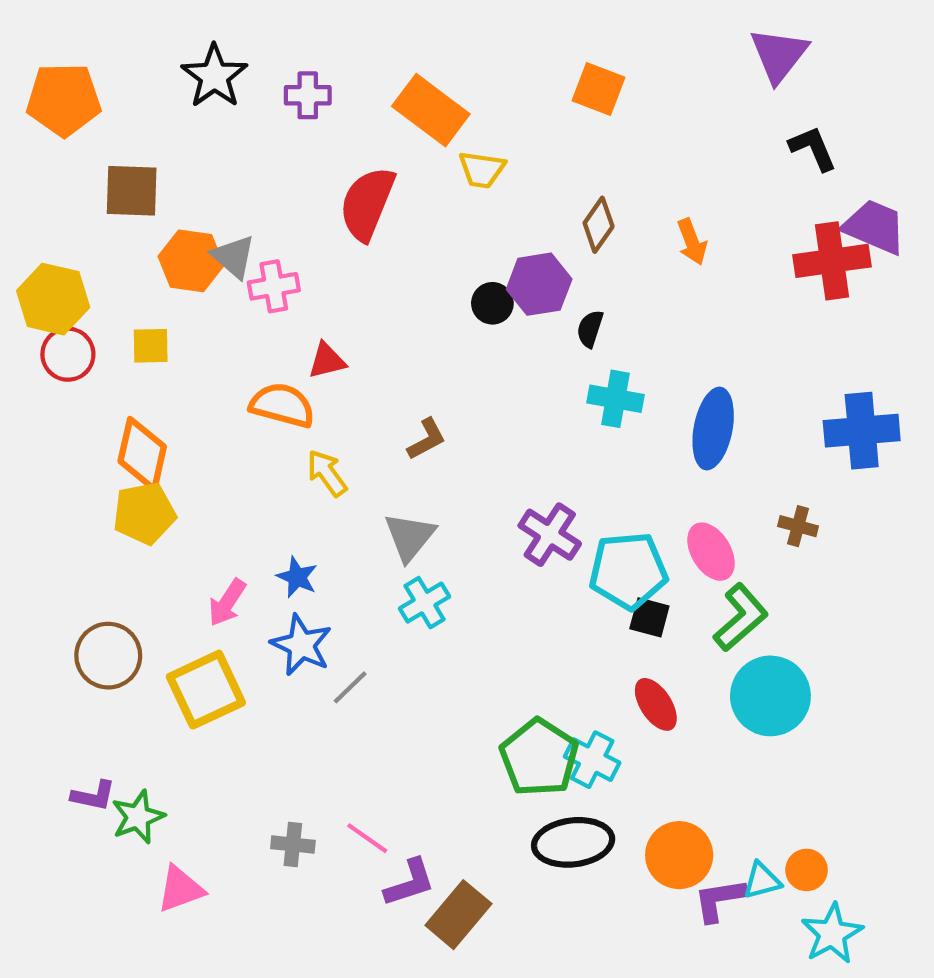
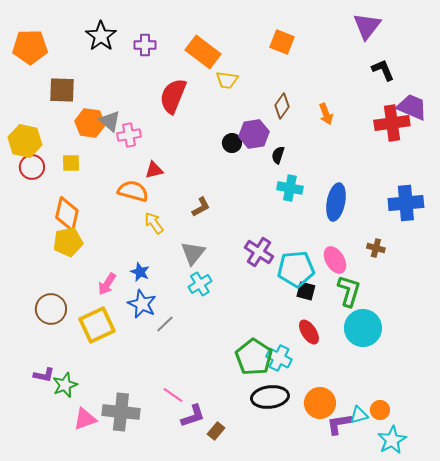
green L-shape: (741, 617) -> (349, 291), turned -32
gray cross: (293, 845) -> (121, 412), moved, size x1.8
brown rectangle: (458, 915) -> (216, 431), size x0.6

